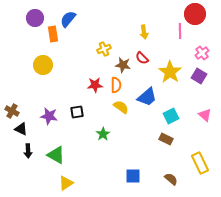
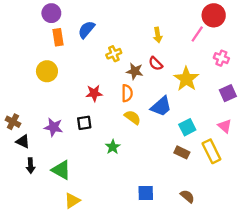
purple circle: (35, 18) -> (51, 13), moved
blue semicircle: (68, 19) -> (86, 30), moved
pink line: (180, 31) -> (197, 34), turned 35
pink cross: (202, 53) -> (221, 58), turned -32
purple square: (199, 76) -> (228, 93), moved, turned 35
red star: (95, 85) -> (94, 93), moved
yellow rectangle: (200, 163) -> (211, 151), moved

